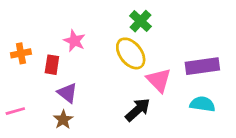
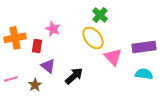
orange cross: (21, 53) -> (15, 38), size x1.5
black arrow: (138, 110) -> (74, 76), moved
brown star: (63, 120) -> (35, 85), moved

